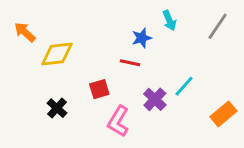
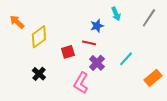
yellow diamond: (57, 54) -> (39, 37), turned -30
red square: (99, 89) -> (68, 52), moved
purple cross: (155, 99) -> (97, 63), moved

